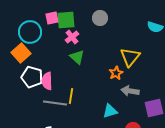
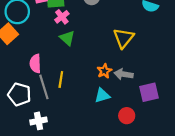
orange star: (116, 73) -> (104, 71), moved
white pentagon: (32, 77) -> (19, 94), moved
gray line: (55, 103) -> (44, 87), turned 65

